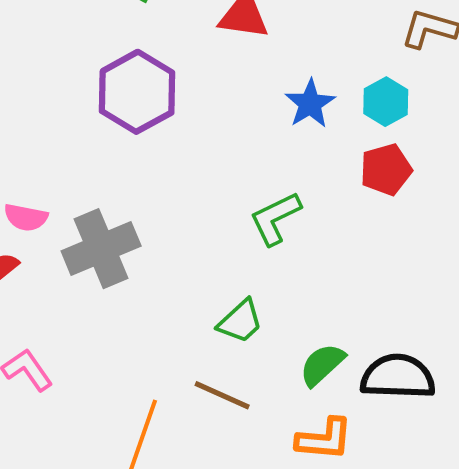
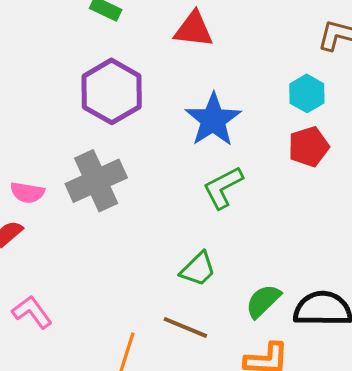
blue star: (310, 104) -> (213, 120), moved, size x1.4
gray cross: (101, 249) -> (96, 181), moved

